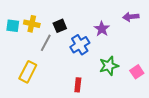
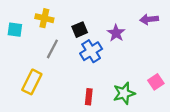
yellow cross: (32, 24) -> (44, 18), moved
black square: (60, 26) -> (80, 30), moved
green star: (109, 66) -> (124, 93), moved

